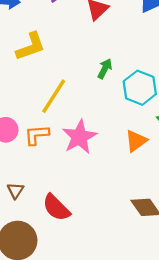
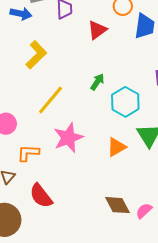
yellow L-shape: (31, 46) -> (36, 55), turned -32
orange L-shape: (37, 135) -> (28, 153), moved

